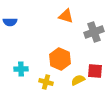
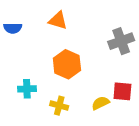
orange triangle: (66, 16) -> (58, 20), moved
orange hexagon: (60, 59) -> (67, 64), moved

